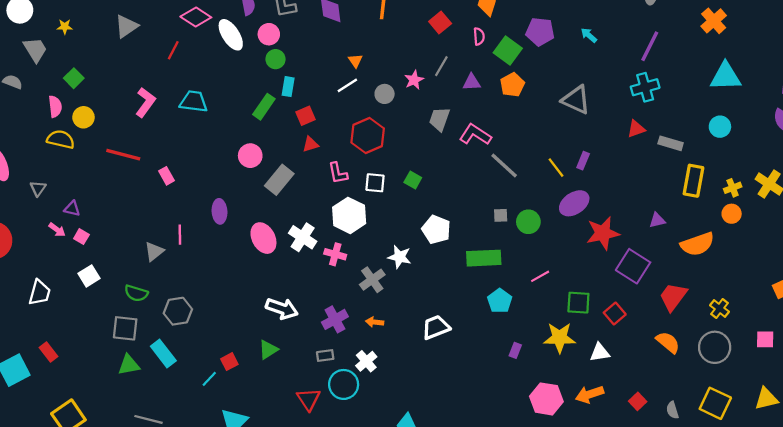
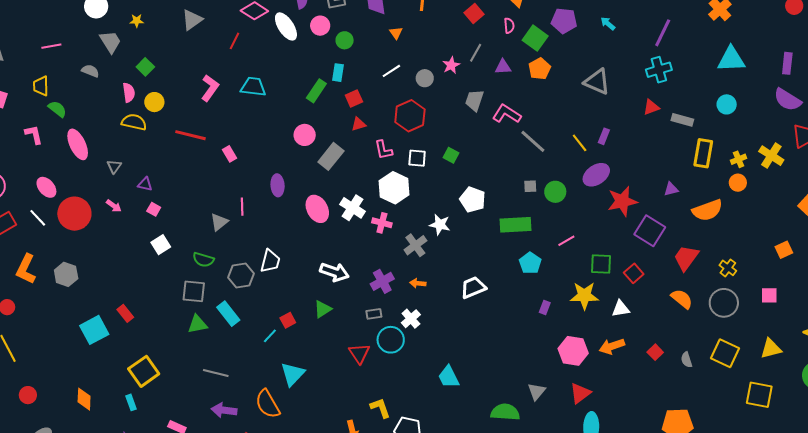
green circle: (275, 59) -> (345, 40), moved
orange triangle: (355, 61) -> (396, 33), moved
pink arrow: (57, 230) -> (114, 206), moved
white trapezoid: (40, 293) -> (270, 261), moved

